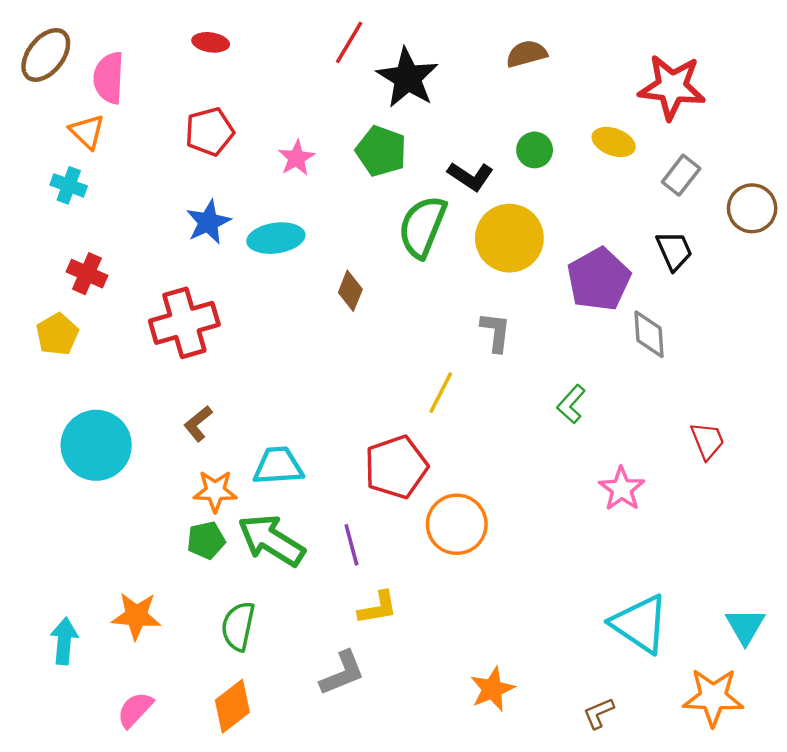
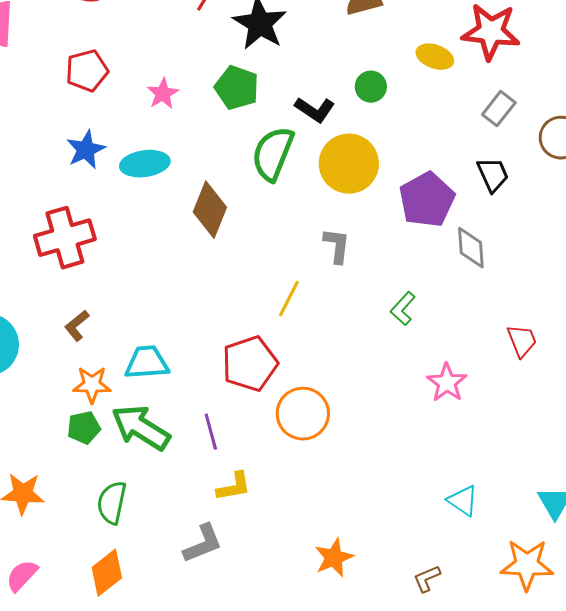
yellow ellipse: (614, 142) -> (435, 57), moved
brown diamond: (350, 291) -> (210, 210), size x1.6
cyan triangle: (640, 624) -> (463, 501), size x0.6

